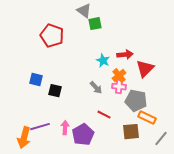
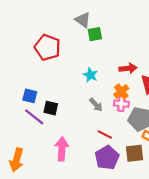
cyan star: (103, 61) -> (90, 75), moved
purple line: (40, 127) -> (34, 117), moved, turned 54
pink arrow: (65, 128) -> (62, 149), size x1.5
purple pentagon: (83, 135) -> (107, 158), moved

